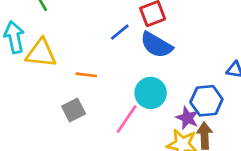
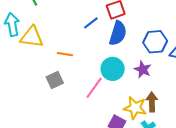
blue semicircle: (156, 45) -> (118, 33), turned -105
blue hexagon: (206, 101) -> (155, 42), moved
purple star: (187, 118) -> (143, 69), moved

